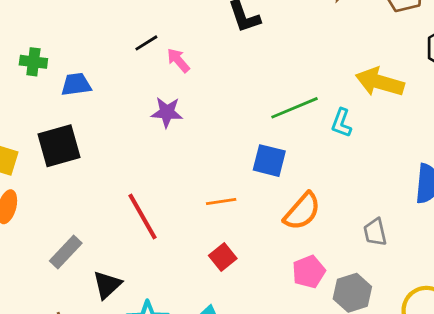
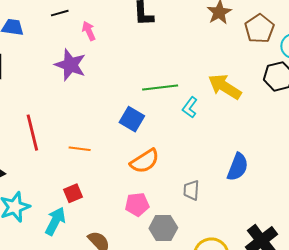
black line: (146, 43) -> (60, 13), moved
purple star: (167, 112) -> (70, 65), size x1.4
orange line: (221, 202) -> (80, 149), moved
red square: (223, 257) -> (73, 193), moved

